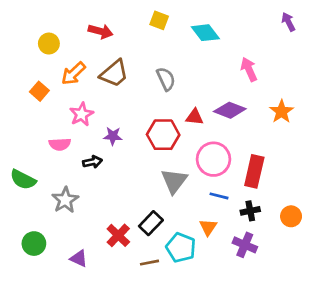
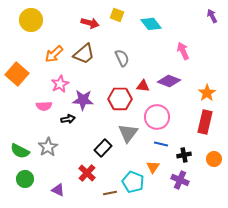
red arrow: (101, 31) -> (90, 23), moved
yellow circle: (49, 44) -> (31, 20), moved, size x1.5
orange square: (39, 91) -> (17, 74), moved, size x1.6
orange star: (282, 112) -> (207, 93), moved
purple star: (113, 136) -> (83, 100), size x1.5
red rectangle: (254, 171) -> (205, 122), moved
green semicircle: (23, 180) -> (20, 151), moved
black rectangle: (151, 223) -> (103, 148), moved

